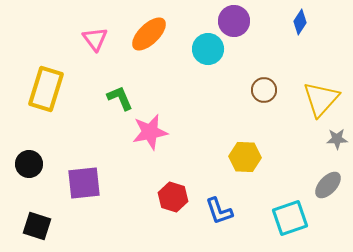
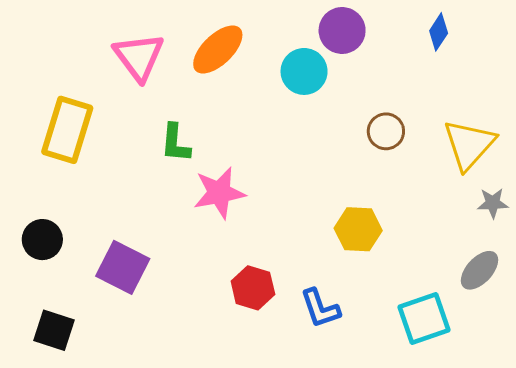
pink triangle: (95, 39) -> (139, 57), size x1.4
green L-shape: (120, 98) -> (175, 143), turned -152
purple square: (84, 183) -> (123, 267), turned 33

